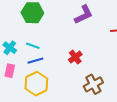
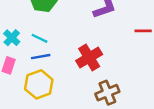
red cross: (75, 57) -> (89, 57), size x1.5

